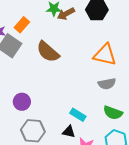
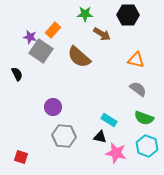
brown arrow: (66, 14) -> (102, 34), moved, turned -120
orange triangle: (105, 55) -> (136, 60), size x0.7
gray semicircle: (107, 84) -> (138, 89), turned -132

